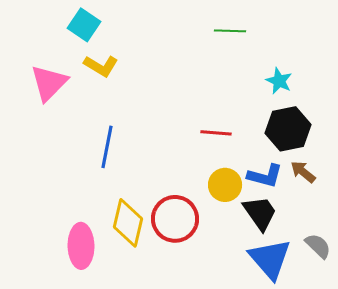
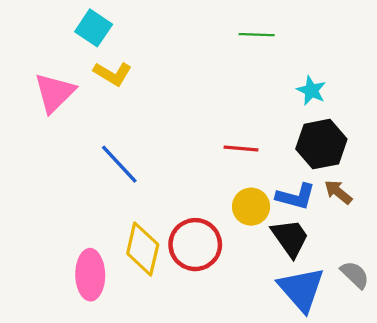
blue line: (107, 147) -> (119, 164), turned -54

